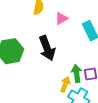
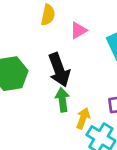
green arrow: (77, 73) -> (62, 100), moved

